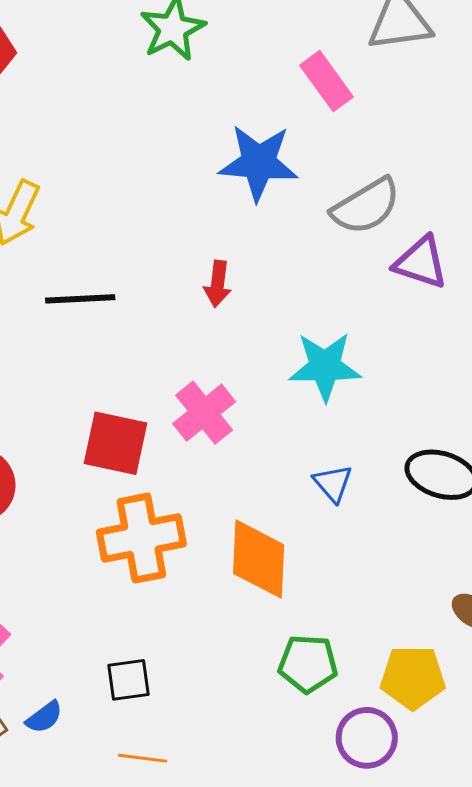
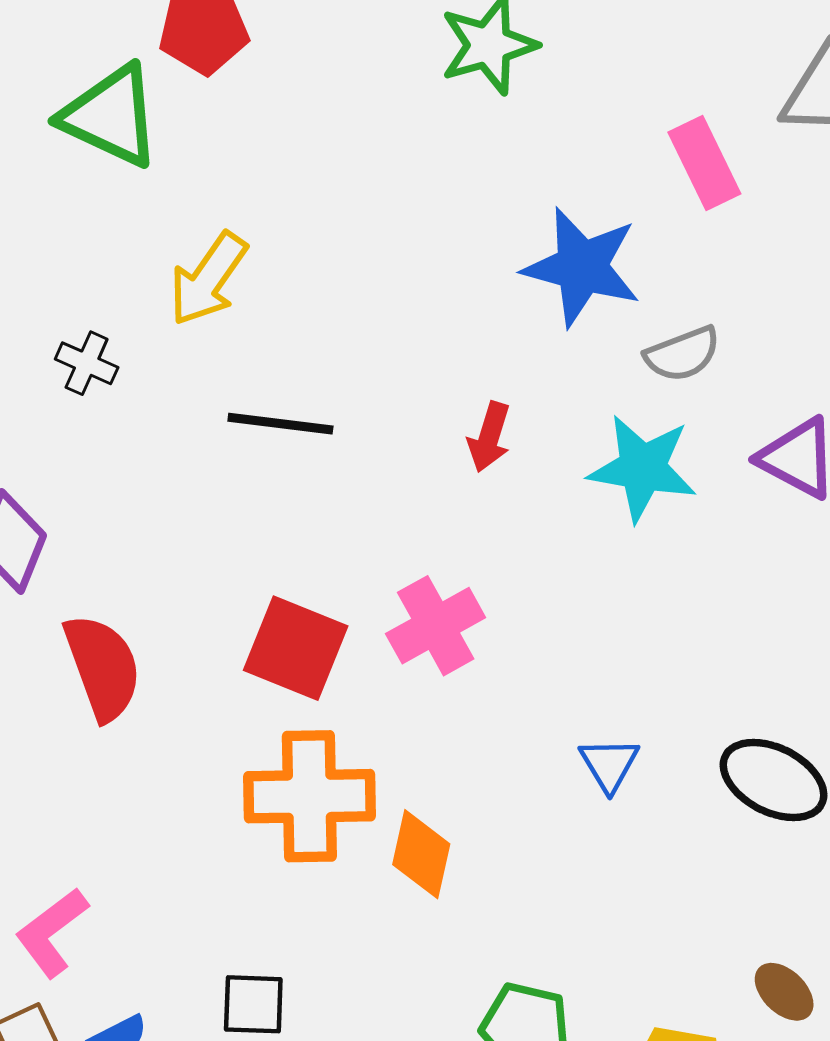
gray semicircle: (366, 206) -> (682, 354), moved, size x0.7
cyan star: (325, 366) -> (643, 468), moved
orange diamond: (259, 559) -> (421, 854), moved, size x0.7

